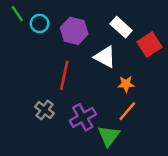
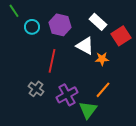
cyan circle: (40, 23) -> (32, 27), moved
orange star: (126, 84) -> (102, 59), moved

